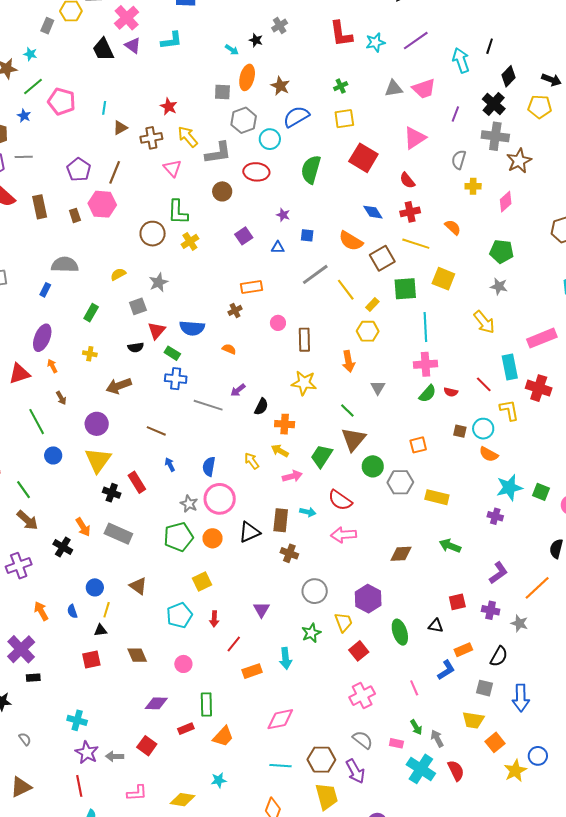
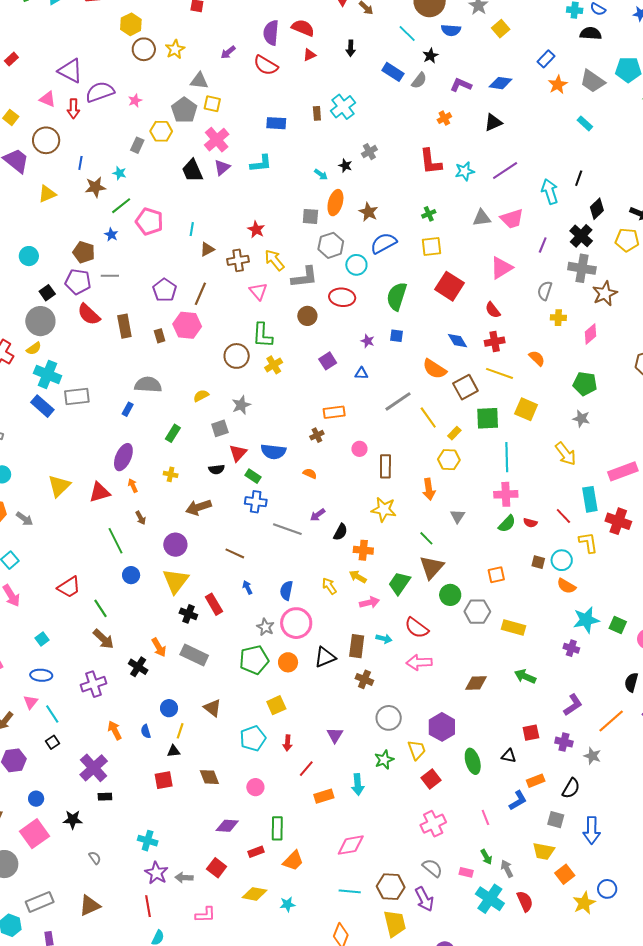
purple triangle: (133, 46) -> (222, 167), turned 42
blue square: (307, 235) -> (397, 336), moved
yellow diamond: (182, 800) -> (254, 894), moved

